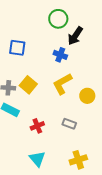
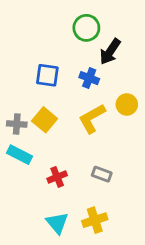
blue square: (17, 48) -> (47, 75), moved
yellow circle: (87, 96) -> (127, 104), moved
yellow cross: (78, 160) -> (95, 220), moved

